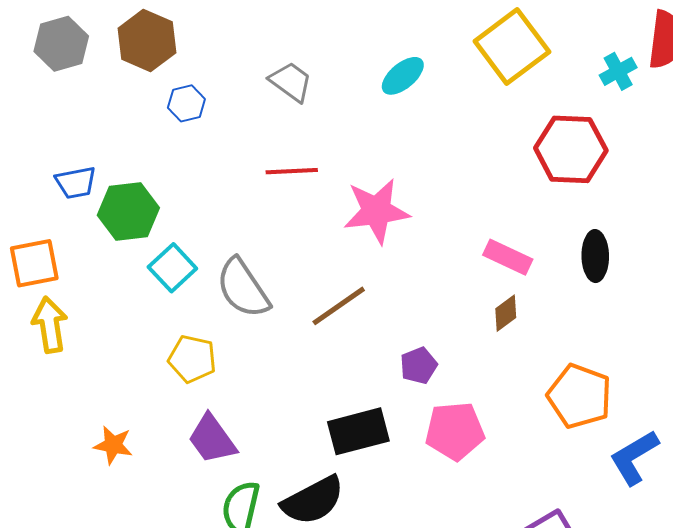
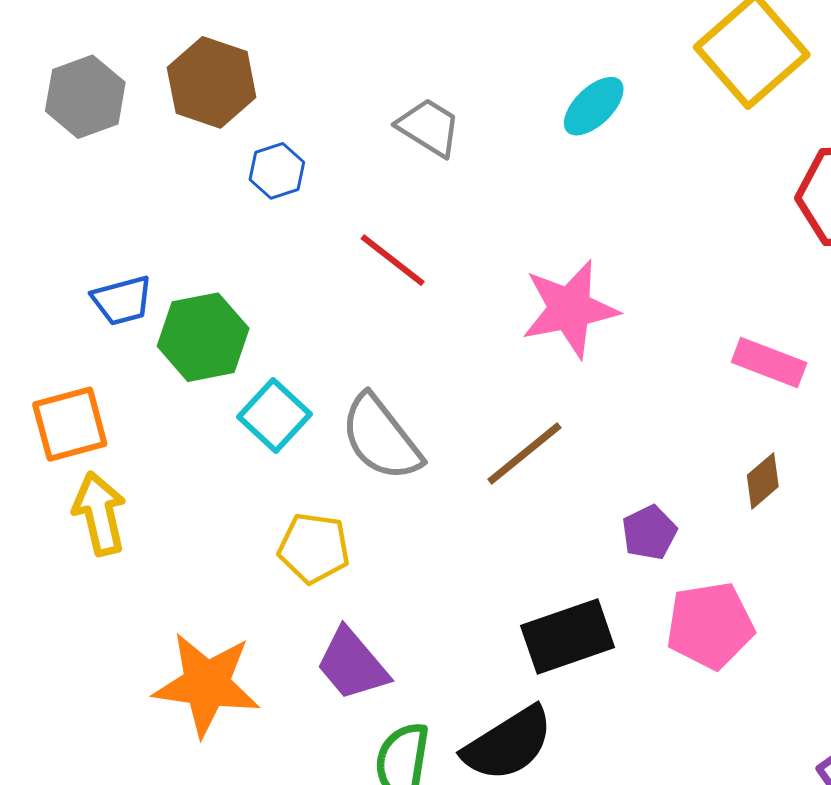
red line: (292, 171) -> (393, 260), moved, turned 45
brown diamond: (506, 313) -> (763, 481), moved
orange star: (113, 445) -> (207, 684), size x1.8

